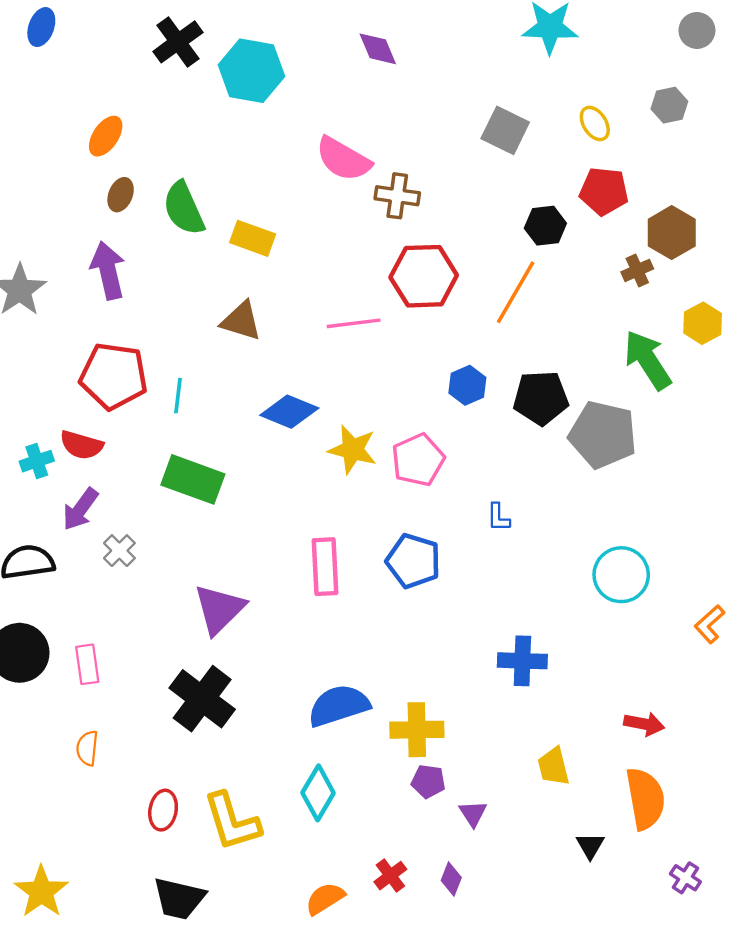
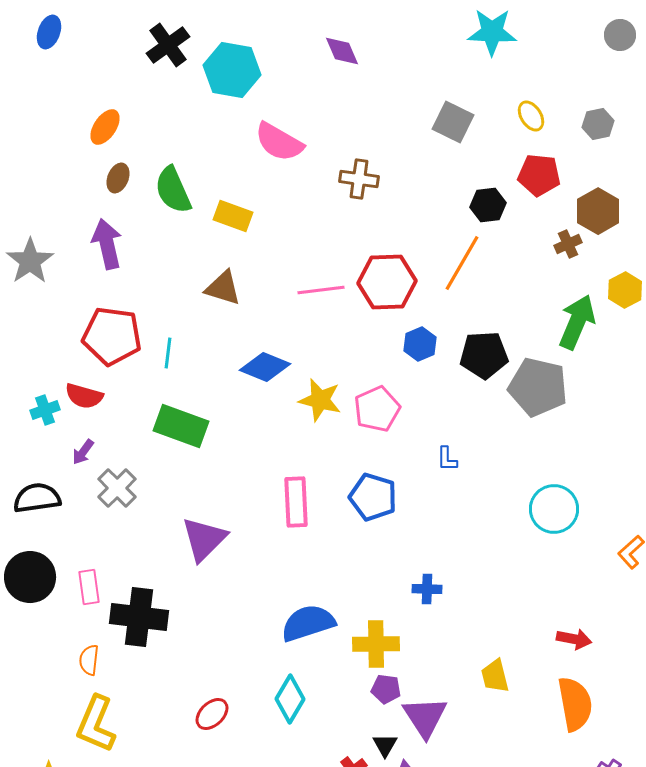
gray hexagon: (669, 105) -> (598, 124), moved
pink semicircle: (343, 159) -> (279, 142), moved
red hexagon: (424, 276) -> (387, 282), moved
green arrow: (648, 360) -> (577, 322), turned 56
purple arrow: (80, 509) -> (83, 452), size x0.7
gray cross: (119, 551) -> (117, 488), size x1.4
blue cross: (522, 661) -> (427, 589), moved, size x0.7
black cross: (202, 699) -> (139, 617), moved, turned -30
red ellipse: (163, 810) -> (212, 714), moved, turned 36
purple triangle: (473, 814) -> (425, 717), size x1.8
yellow L-shape: (232, 822) -> (96, 724), moved, turned 40
black triangle: (590, 846) -> (385, 745), moved

